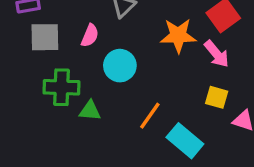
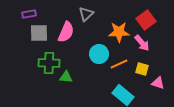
pink semicircle: (90, 36) -> (66, 32), size x1.5
cyan circle: (120, 66) -> (99, 54), moved
orange line: (150, 116) -> (119, 64), moved, turned 30

